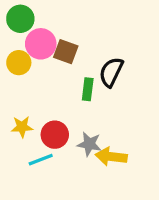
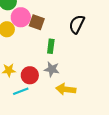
black semicircle: (111, 72) -> (77, 24), moved
gray star: (89, 144) -> (52, 69), moved

